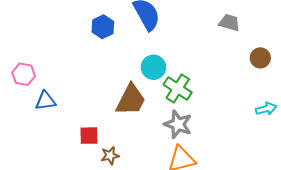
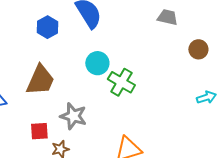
brown trapezoid: (131, 100) -> (40, 80), moved
gray star: (178, 124) -> (73, 116), moved

